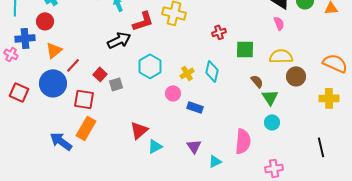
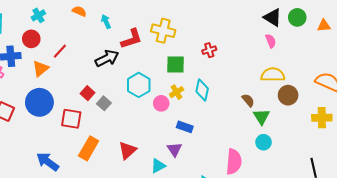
green square: (245, 49) -> (176, 64), moved
red line: (73, 65) -> (60, 51), moved
gray square: (116, 84) -> (104, 103), turned -32
pink circle: (173, 93) -> (161, 103), moved
orange rectangle: (86, 128) -> (89, 148), moved
cyan triangle: (155, 146) -> (158, 166), moved
purple triangle: (194, 146) -> (174, 149), moved

